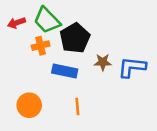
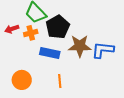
red arrow: (16, 23) -> (12, 29), moved
brown star: (103, 62) -> (80, 46), size x1.6

